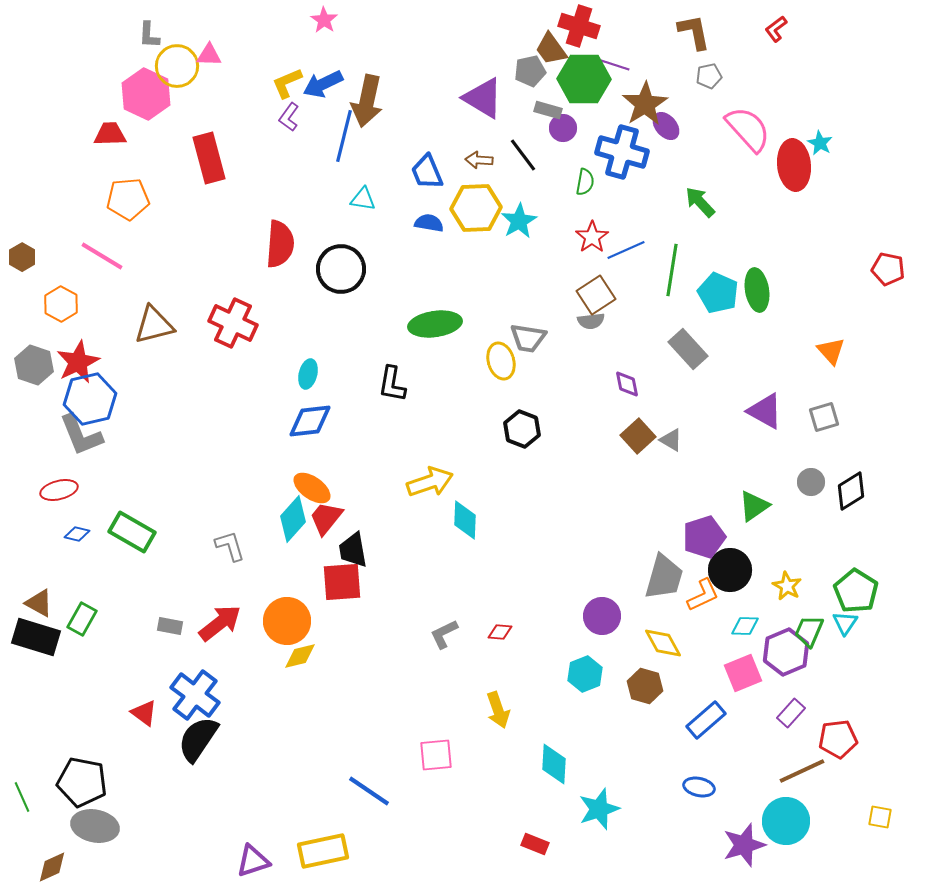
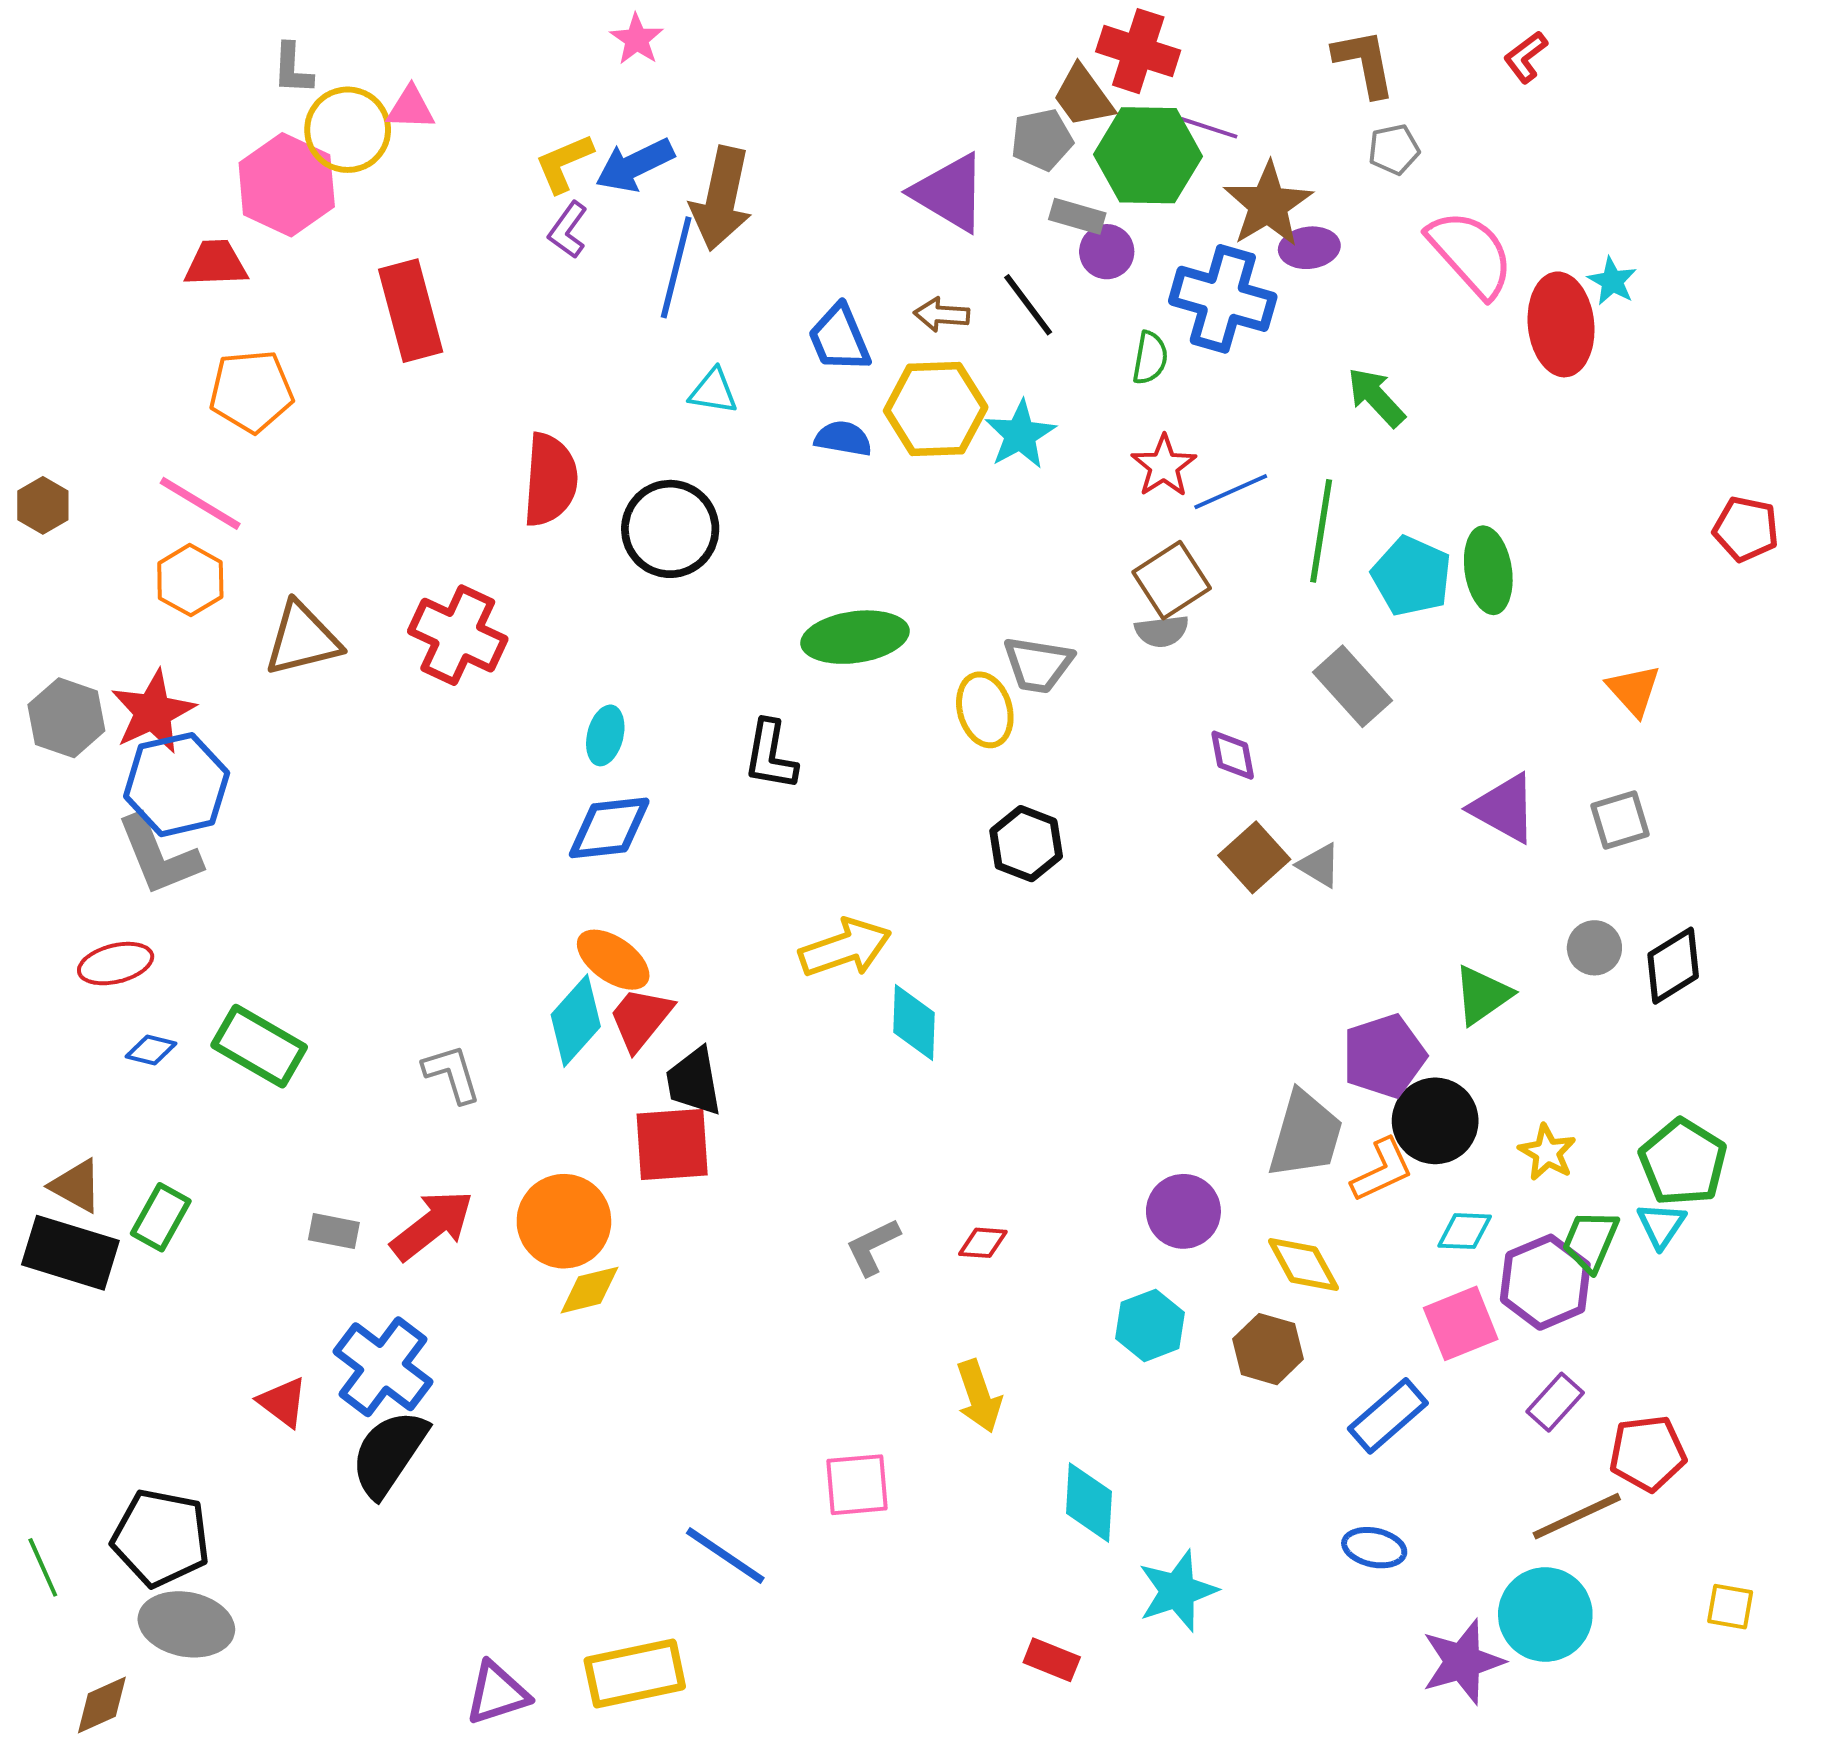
purple ellipse: (666, 126) -> (1309, 248), turned -56
orange hexagon: (61, 304) -> (190, 580), moved

